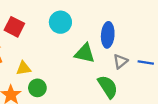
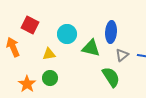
cyan circle: (60, 22) -> (67, 34), moved
yellow triangle: (24, 68) -> (49, 54), moved

